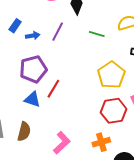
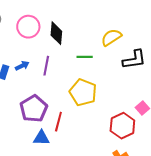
blue arrow: (33, 36) -> (22, 66), moved
yellow pentagon: (111, 75) -> (83, 92), moved

